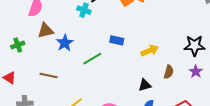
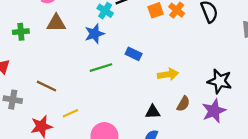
blue star: (65, 43) -> (94, 34), moved
purple star: (196, 72) -> (214, 111), size x1.5
brown line: (49, 75) -> (46, 86), moved

